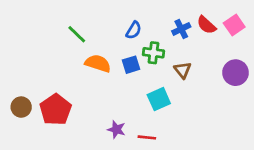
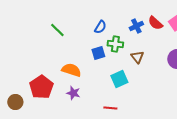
orange semicircle: (98, 63) -> (71, 70), moved
brown circle: (21, 107) -> (15, 102), moved
purple star: (116, 130) -> (73, 93), moved

